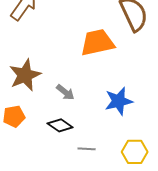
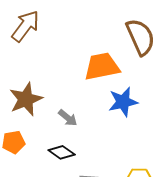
blue star: (119, 101) -> (123, 102), moved

